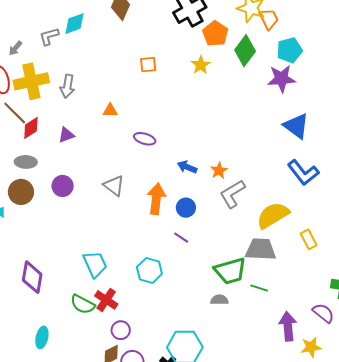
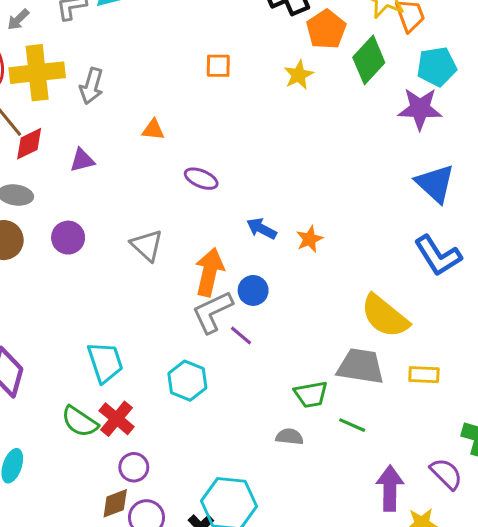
gray L-shape: (232, 194) -> (212, 312), moved
yellow semicircle: (273, 215) -> (385, 316), turned -116
yellow rectangle: (309, 239) -> (424, 375), moved, turned -66
green trapezoid: (230, 271) -> (311, 394), size x0.7

